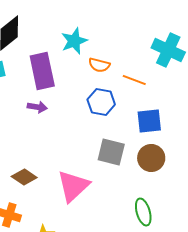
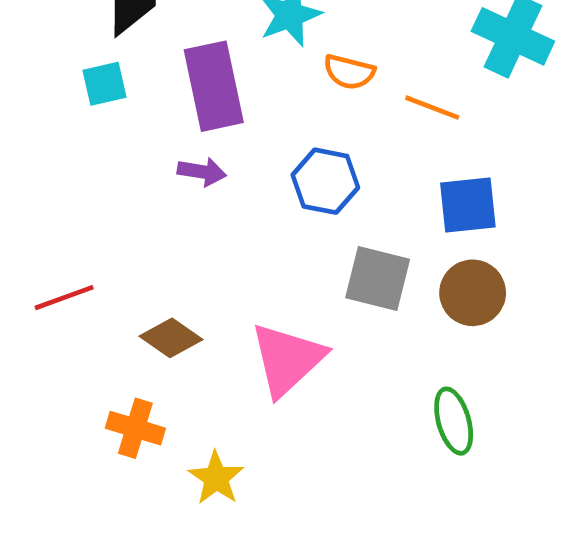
blue hexagon: (101, 102) -> (325, 181), moved

